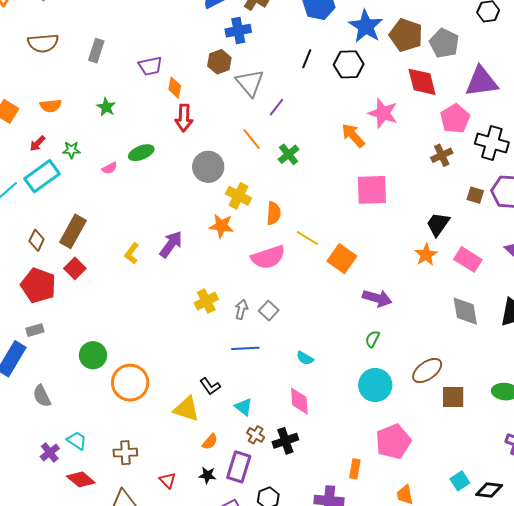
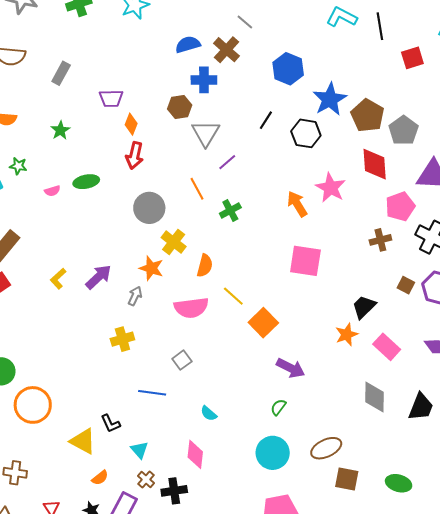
gray arrow: (241, 309) -> (135, 296), moved

